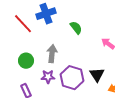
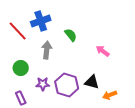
gray arrow: (52, 54) -> (47, 50), moved
black triangle: (97, 75) -> (92, 82), turned -42

